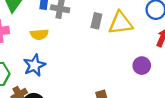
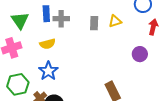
yellow triangle: (121, 23) -> (115, 21), size x0.6

